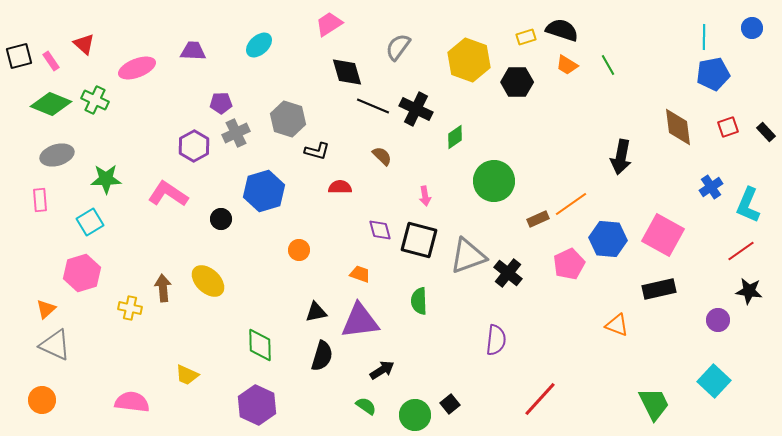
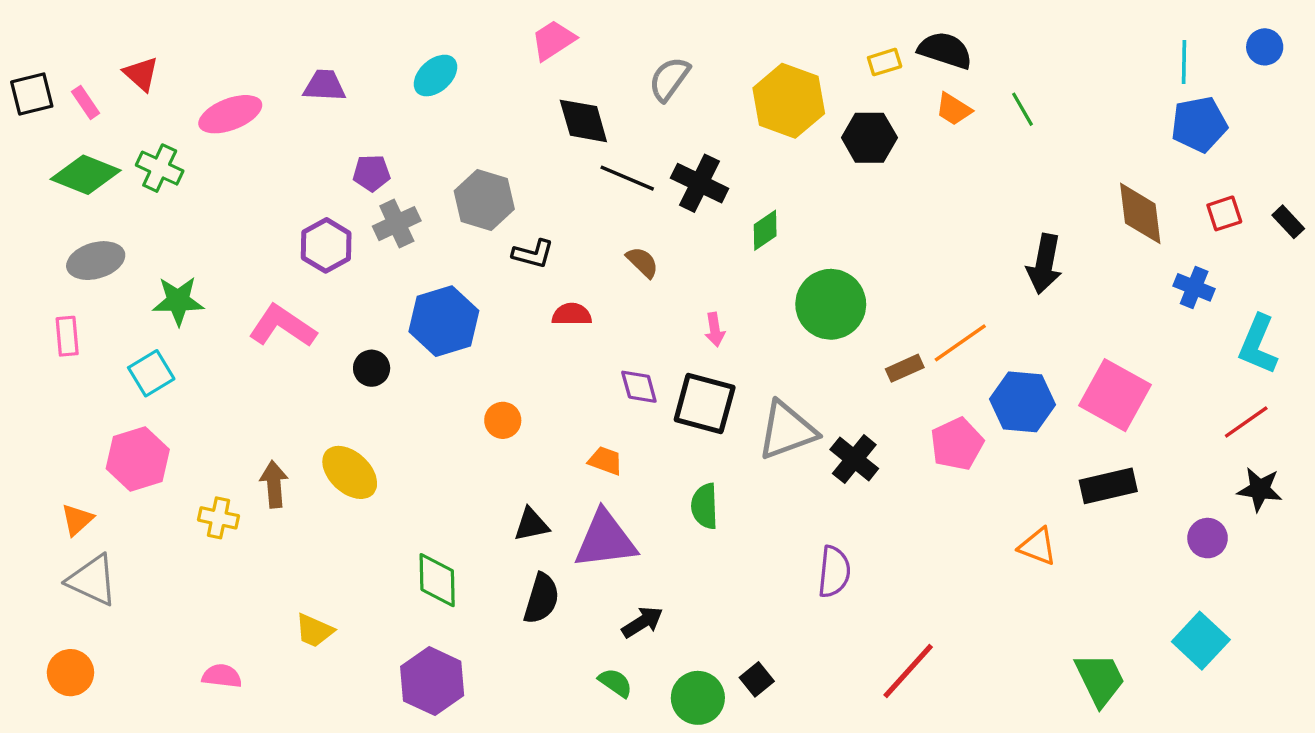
blue cross: (711, 187) -> (1194, 287), moved, turned -35
pink semicircle: (132, 402) -> (222, 676), size x0.7

